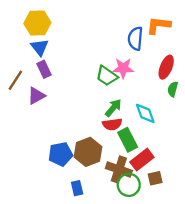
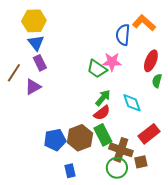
orange L-shape: (158, 25) -> (144, 23), turned 35
red semicircle: (112, 124) -> (102, 113), turned -30
green rectangle: (128, 140) -> (103, 135), moved
red rectangle: (142, 160) -> (149, 134), moved
brown cross: (119, 169) -> (121, 150), moved

